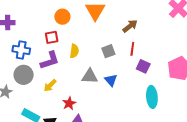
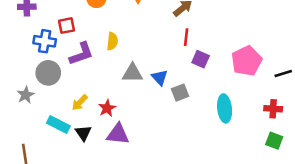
red square: (52, 37) -> (66, 26), moved
gray square: (108, 51) -> (180, 93), moved
yellow arrow: (50, 85) -> (80, 102), moved
cyan ellipse: (152, 97) -> (225, 108), moved

